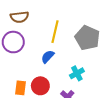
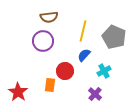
blue semicircle: (48, 57) -> (84, 55), moved
red circle: (40, 86) -> (65, 71), moved

